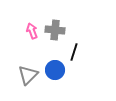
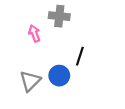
gray cross: (55, 30) -> (59, 16), moved

